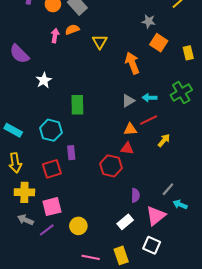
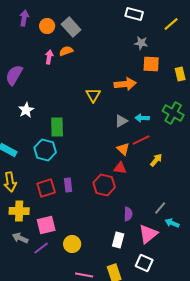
yellow triangle: (100, 42) -> (93, 95), moved
orange square: (159, 43) -> (151, 64), turned -30
purple semicircle: (19, 54) -> (14, 75), turned 75
orange arrow: (132, 63) -> (125, 84), turned 105
white star: (44, 80) -> (26, 110), moved
green cross: (181, 93) -> (173, 113), turned -30
green rectangle: (77, 105) -> (57, 127), moved
orange triangle: (130, 129) -> (123, 149), turned 48
purple rectangle: (71, 153) -> (68, 185), moved
white rectangle: (125, 222) -> (118, 240), turned -35

